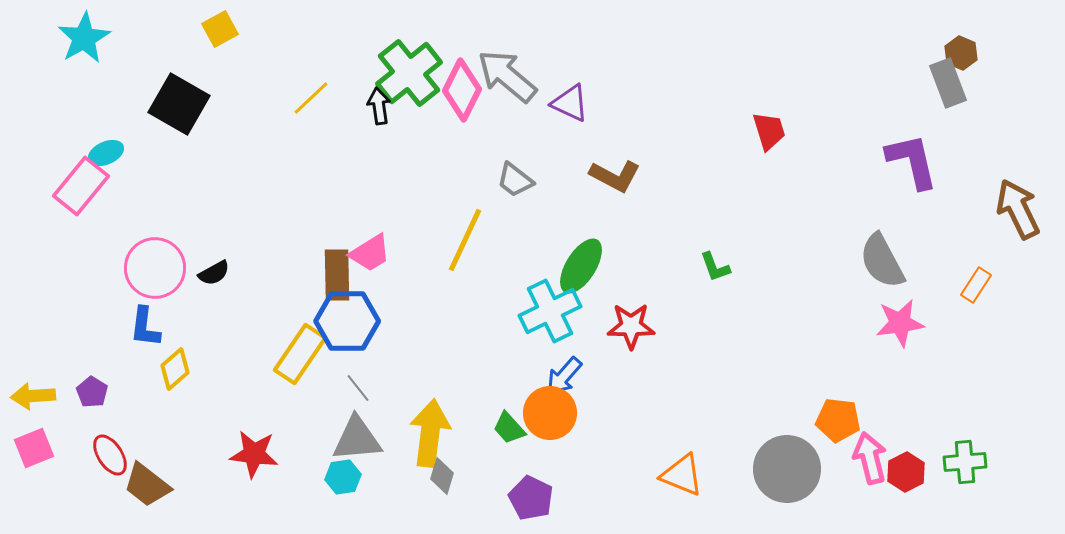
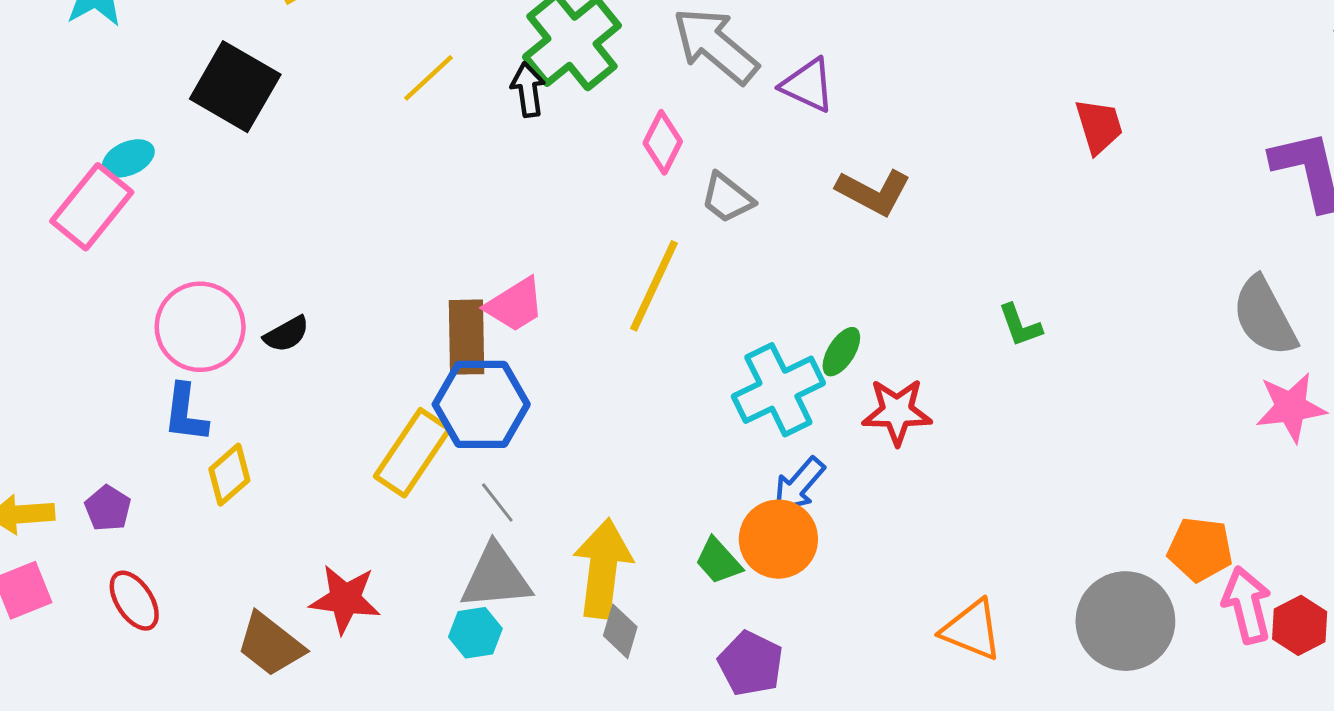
pink diamond: (462, 90) -> (663, 142), moved, size x0.7
green ellipse: (581, 266) -> (841, 352), moved, size x0.6
brown trapezoid: (147, 485) -> (270, 644), moved

